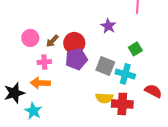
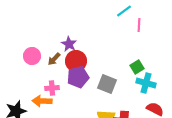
purple star: (108, 26) -> (69, 44), moved
pink cross: (44, 62) -> (52, 88), moved
cyan cross: (125, 74) -> (146, 83), moved

